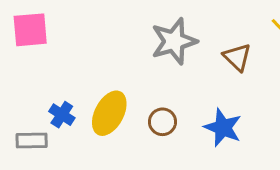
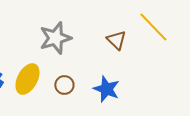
gray star: (174, 41) -> (55, 38), moved

